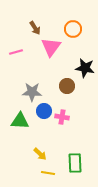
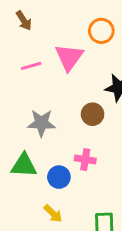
brown arrow: (35, 28) -> (24, 21), moved
pink line: (16, 52) -> (31, 66), moved
blue circle: (44, 111) -> (59, 177), moved

